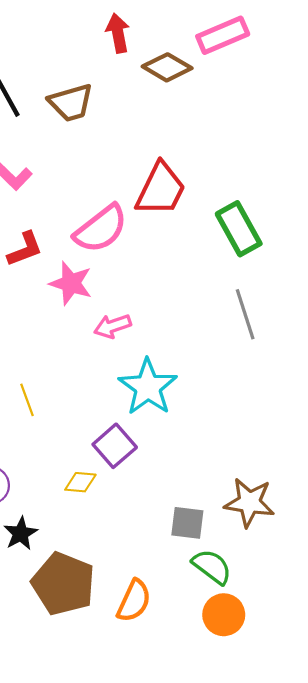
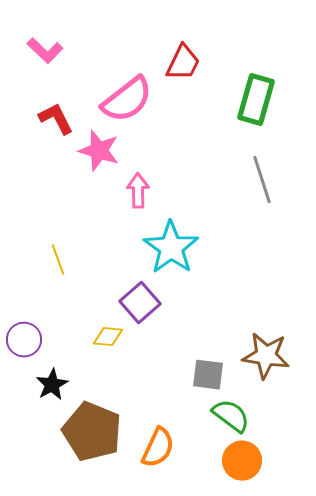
red trapezoid: (161, 189) -> (183, 63), size x0.7
green rectangle: (239, 229) -> (256, 100), turned 45
red L-shape: (25, 249) -> (56, 119), turned -96
pink arrow: (113, 326) -> (138, 191), turned 108

